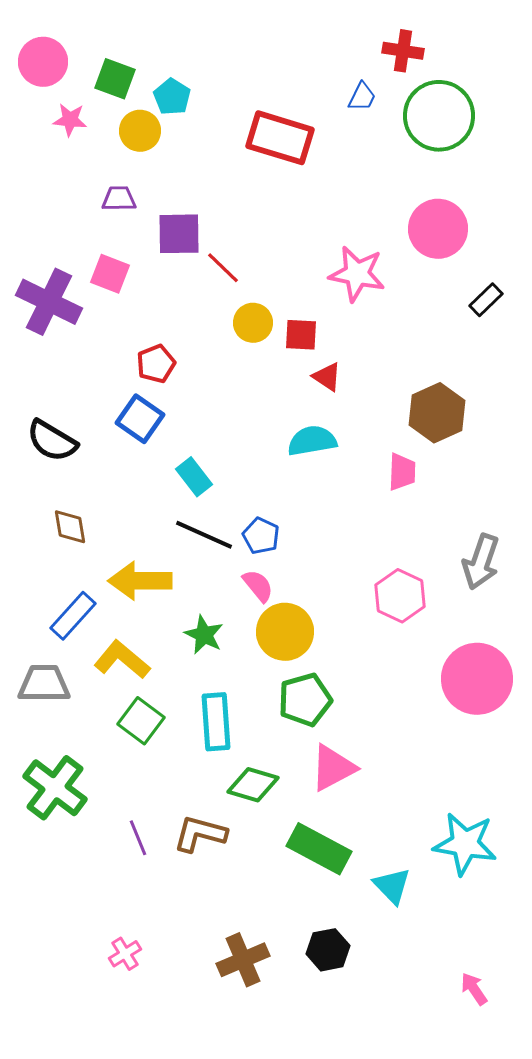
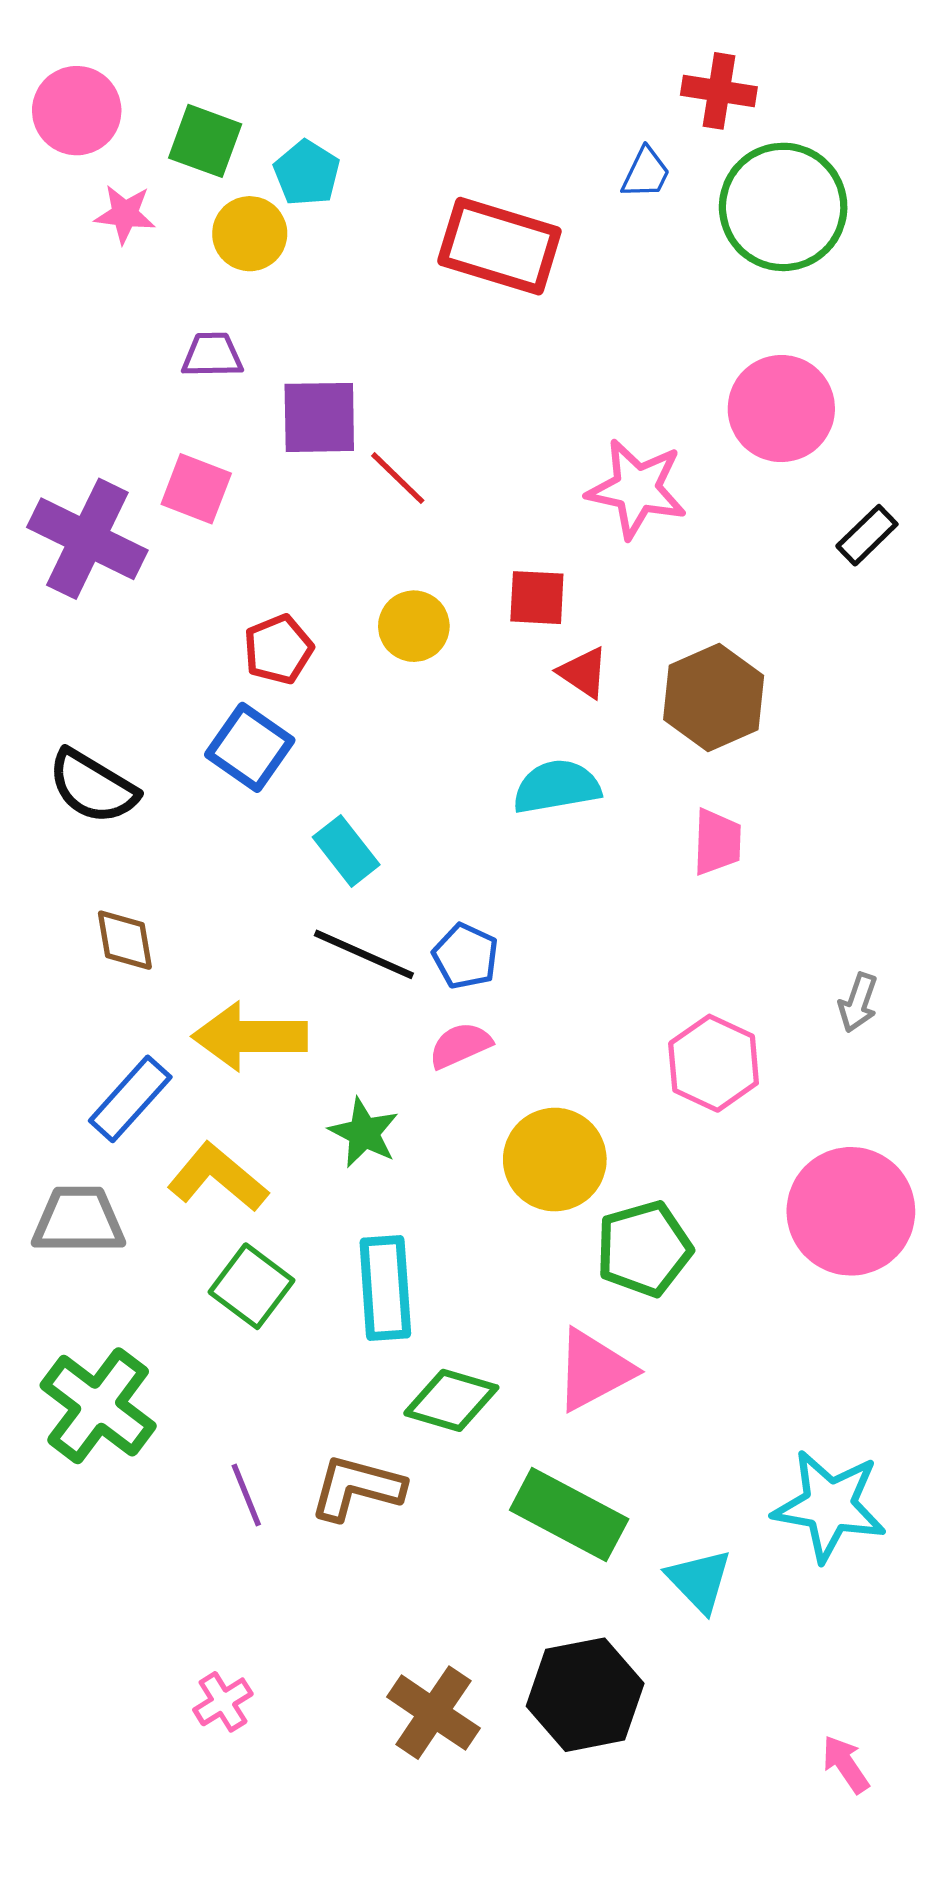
yellow circle: (253, 323) -> (414, 626), moved
brown hexagon: (437, 413) -> (714, 698), moved
gray arrow: (481, 562) -> (858, 1003), size x0.6
pink semicircle: (258, 586) -> (460, 1045), turned -75
yellow circle: (285, 632) -> (555, 1160), moved
green pentagon: (305, 700) -> (644, 1249), moved
black hexagon: (328, 950) -> (585, 1695), size x1.5
brown cross: (243, 960) -> (433, 1713), turned -33

